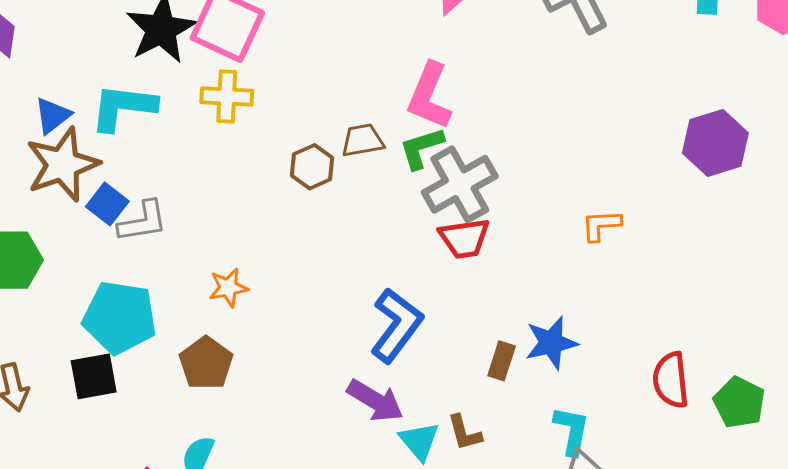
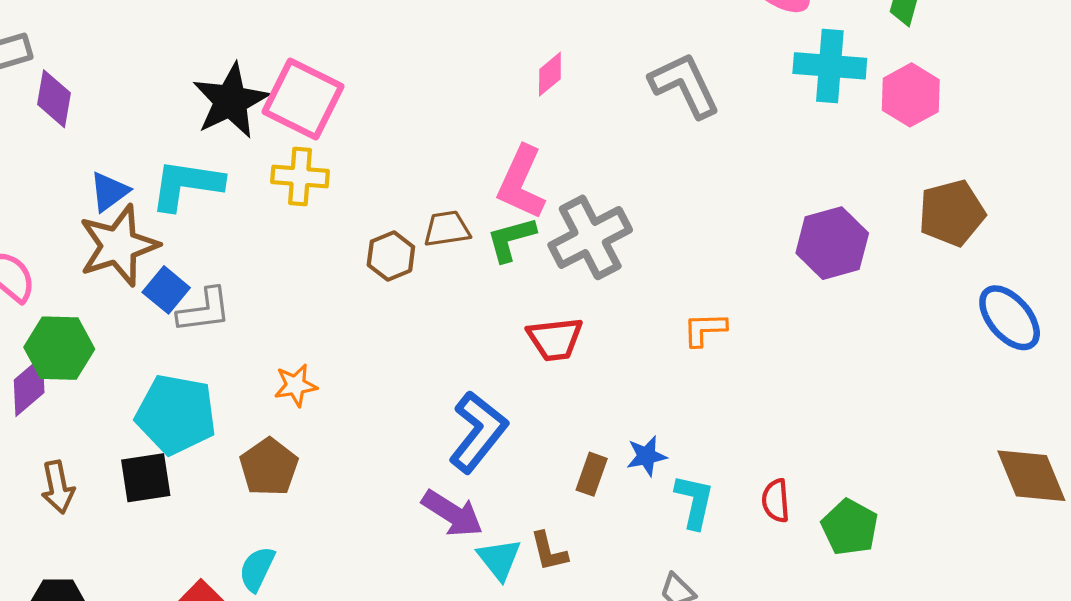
gray cross: (460, 184) -> (590, 237), moved
blue star: (551, 343) -> (646, 456), size x0.7
red semicircle: (671, 380) -> (776, 501), size x0.7
cyan L-shape: (572, 431) -> (694, 501), moved

